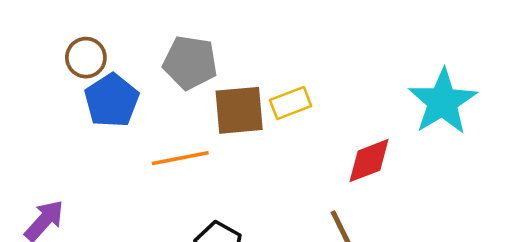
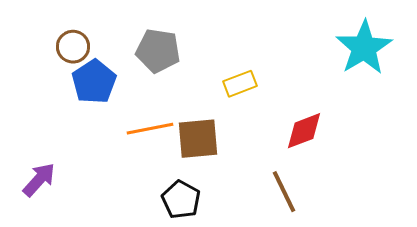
cyan star: (443, 102) -> (364, 48), moved
brown square: (239, 110) -> (198, 139), moved

